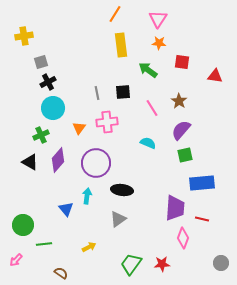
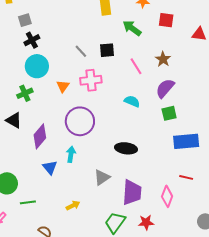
gray line: (97, 93) -> (81, 51), turned -32
purple diamond: (58, 160) -> (40, 136), moved
black ellipse: (122, 190) -> (126, 148), moved
purple trapezoid: (175, 208) -> (132, 192), moved

